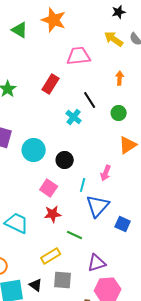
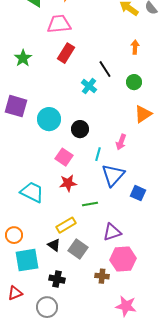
pink trapezoid: (79, 56) -> (59, 24), moved
green line: (75, 235) -> (90, 204), turned -35
gray square: (63, 280) -> (78, 249), turned 30
black triangle: (36, 285) -> (54, 245), moved

